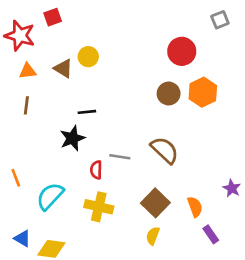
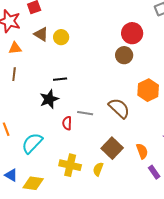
brown triangle: (63, 68) -> (41, 34), moved
orange hexagon: (203, 92) -> (148, 90), moved
brown circle: (169, 94) -> (124, 55), moved
yellow cross: (99, 207) -> (70, 165), moved
yellow semicircle: (153, 236) -> (98, 169), moved

